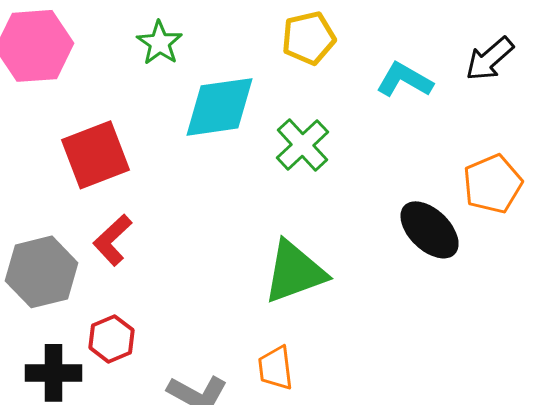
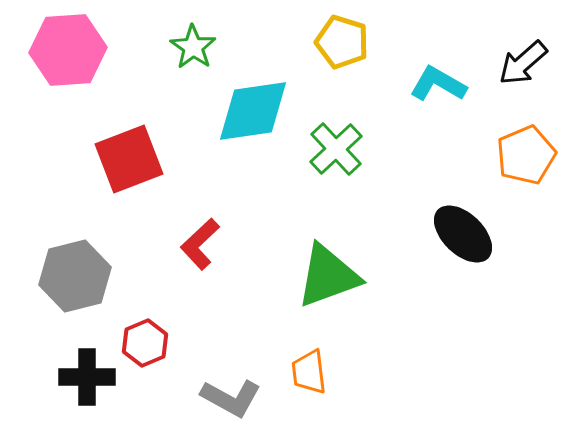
yellow pentagon: (309, 38) -> (342, 42), turned 30
orange pentagon: (493, 184) -> (526, 155), moved
red L-shape: (113, 240) -> (200, 244), moved

